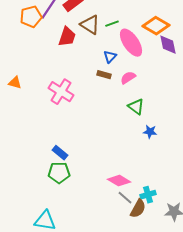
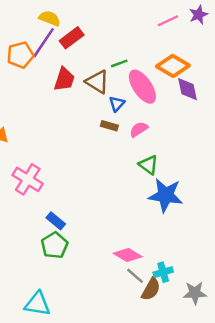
brown triangle: (90, 25) -> (97, 82), moved
pink cross: (61, 92) -> (28, 179), moved
blue star: (150, 132) -> (166, 195), size x2.0
green pentagon: (59, 173) -> (55, 245), turned -30

